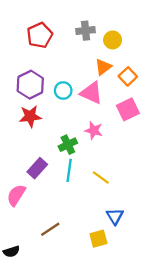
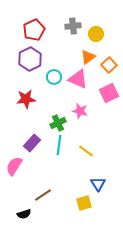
purple hexagon: (30, 85) -> (30, 59), moved
black semicircle: (11, 252) -> (24, 214), moved

